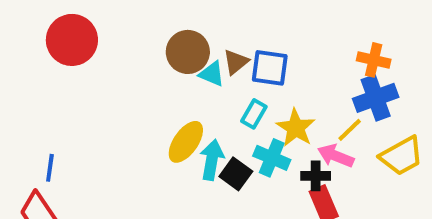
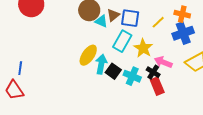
cyan rectangle: (254, 114) -> (122, 41), size x1.5
yellow line: (350, 130) -> (158, 22), moved
cyan cross: (272, 158) -> (132, 76), moved
black cross: (316, 176) -> (153, 72), turned 32

